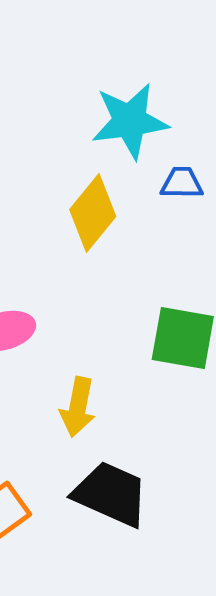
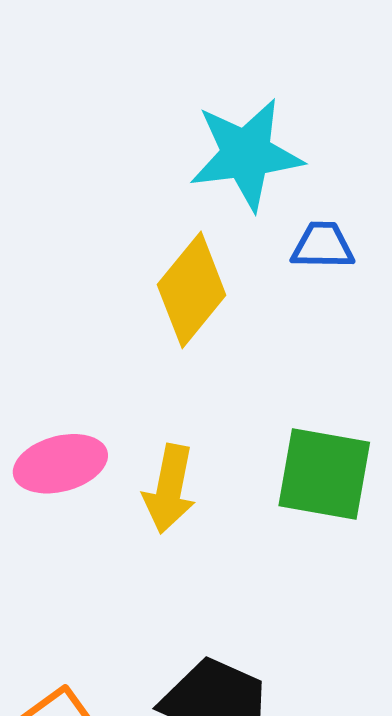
yellow arrow: (78, 407) -> (169, 489), moved

